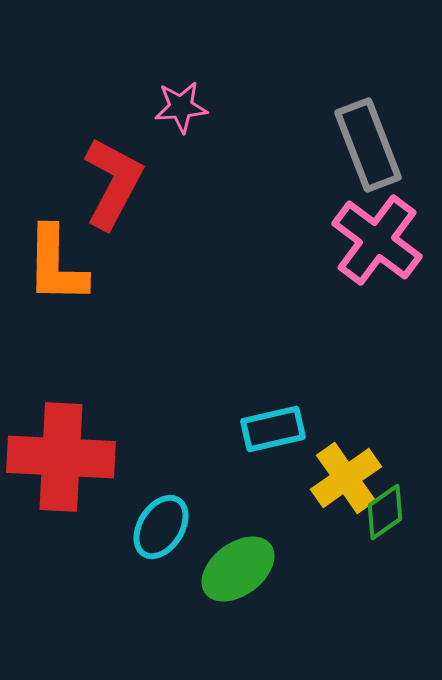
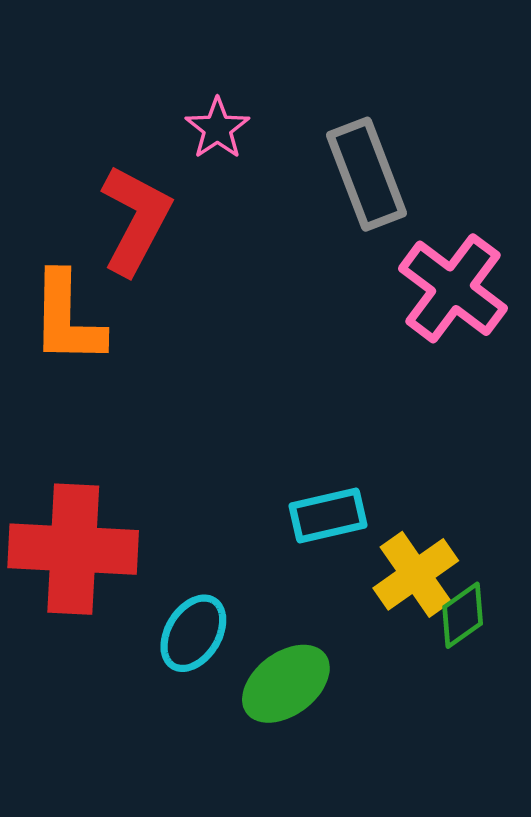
pink star: (181, 107) -> (217, 128), turned -30
gray rectangle: (368, 145) -> (366, 174), moved

